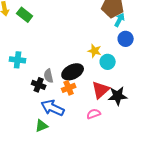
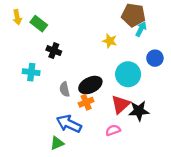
blue circle: (126, 39) -> (155, 58), moved
yellow star: (95, 51) -> (110, 41), moved
cyan circle: (108, 62) -> (128, 74), size x1.5
black cross: (39, 85) -> (54, 51), moved

